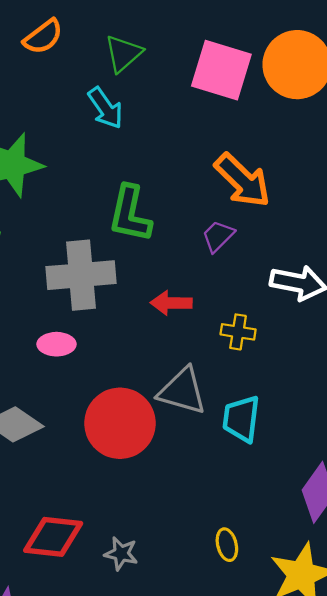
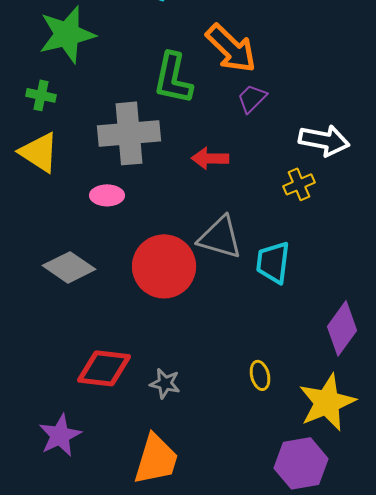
orange arrow: (242, 180) -> (231, 48), moved
yellow cross: (238, 332) -> (299, 184), moved, turned -32

